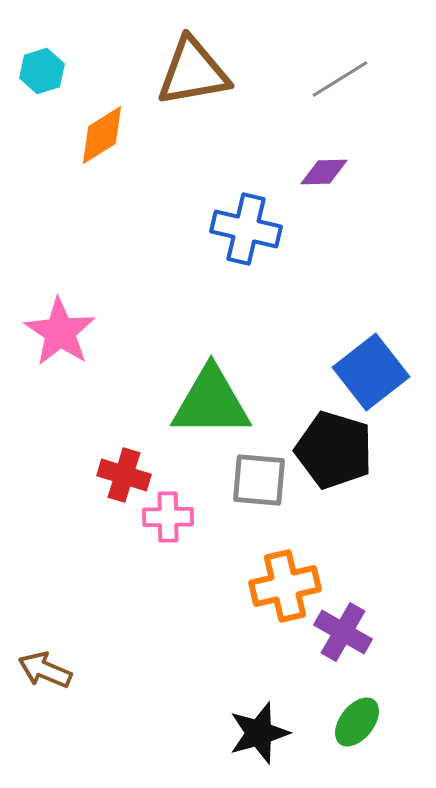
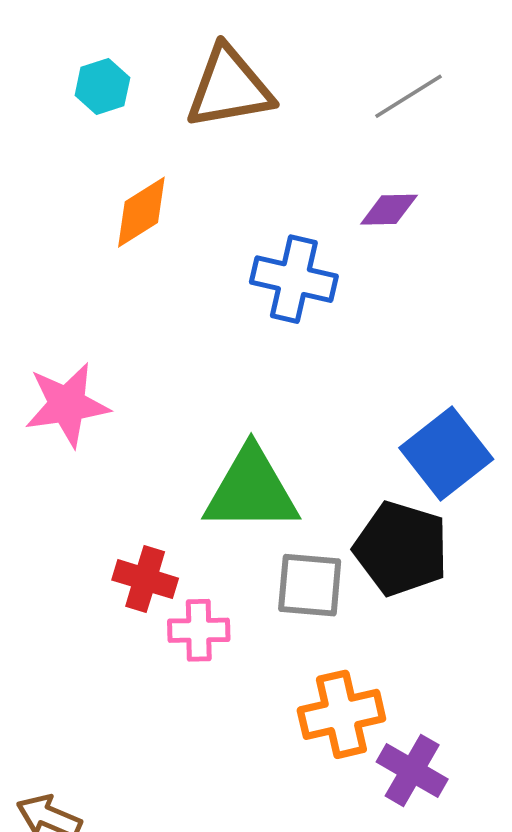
cyan hexagon: (42, 71) -> (102, 86), moved
orange diamond: (102, 135) -> (141, 212), moved
pink star: (60, 332) -> (67, 405), turned 30

